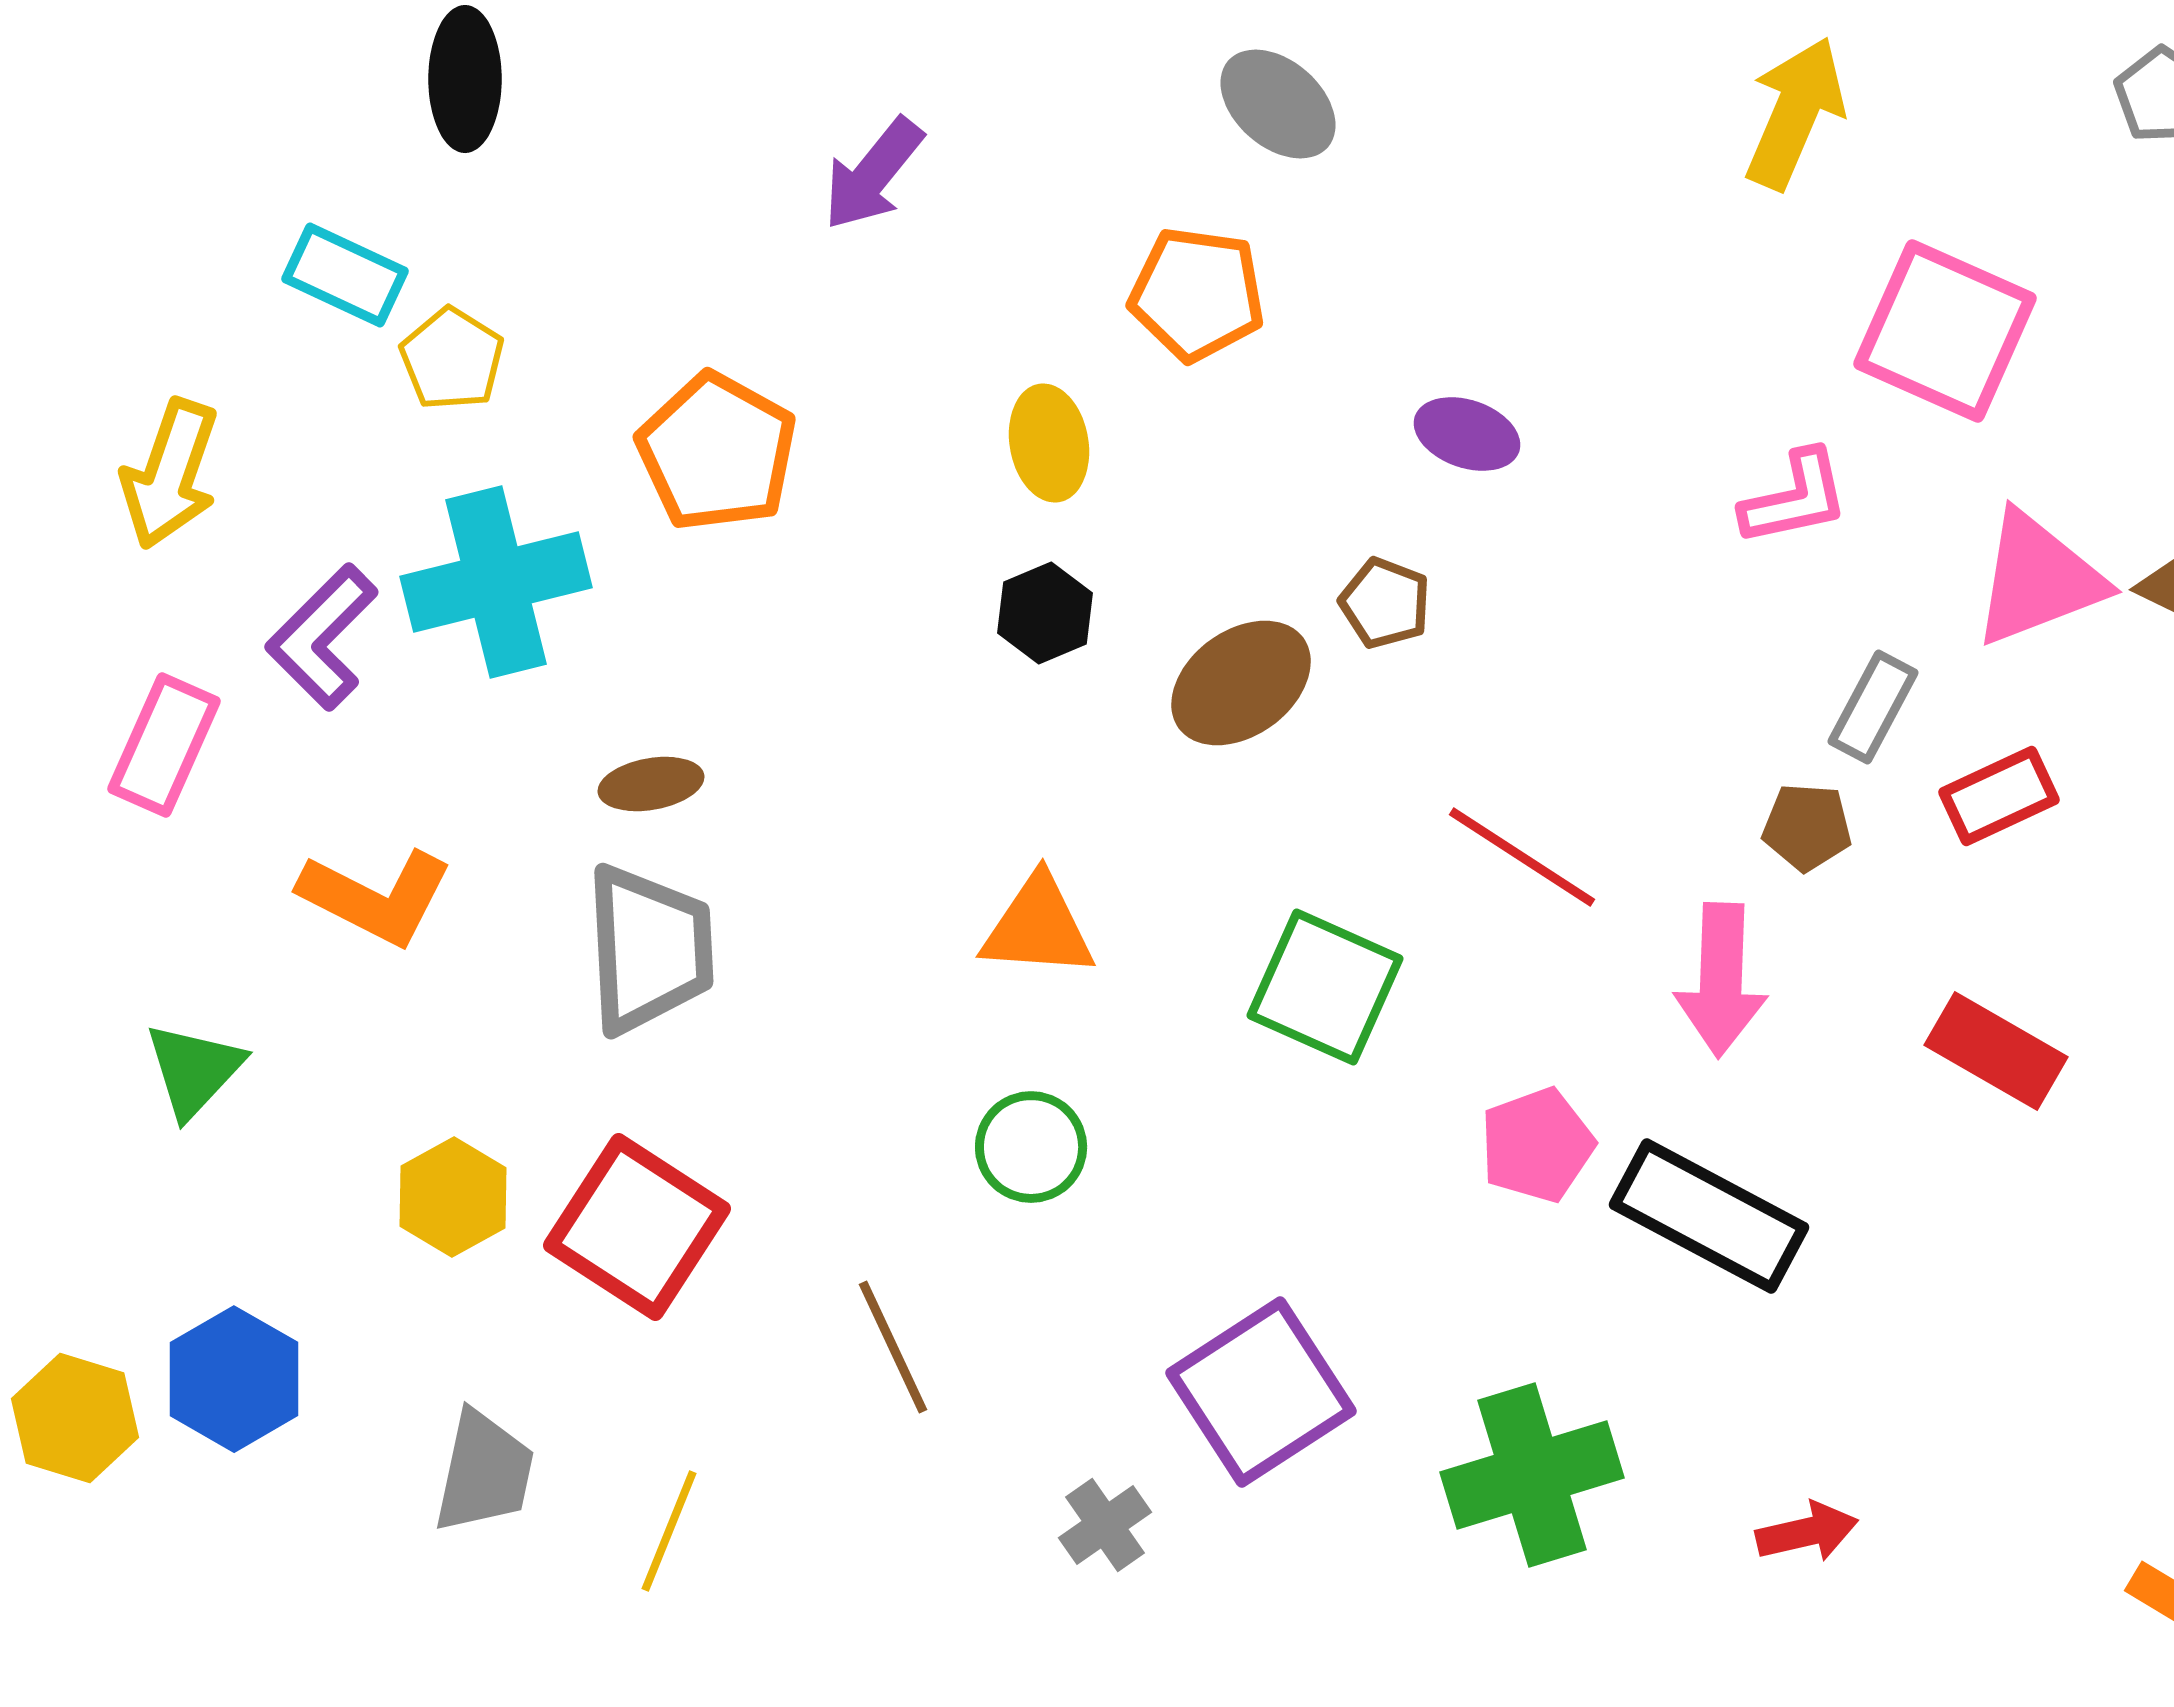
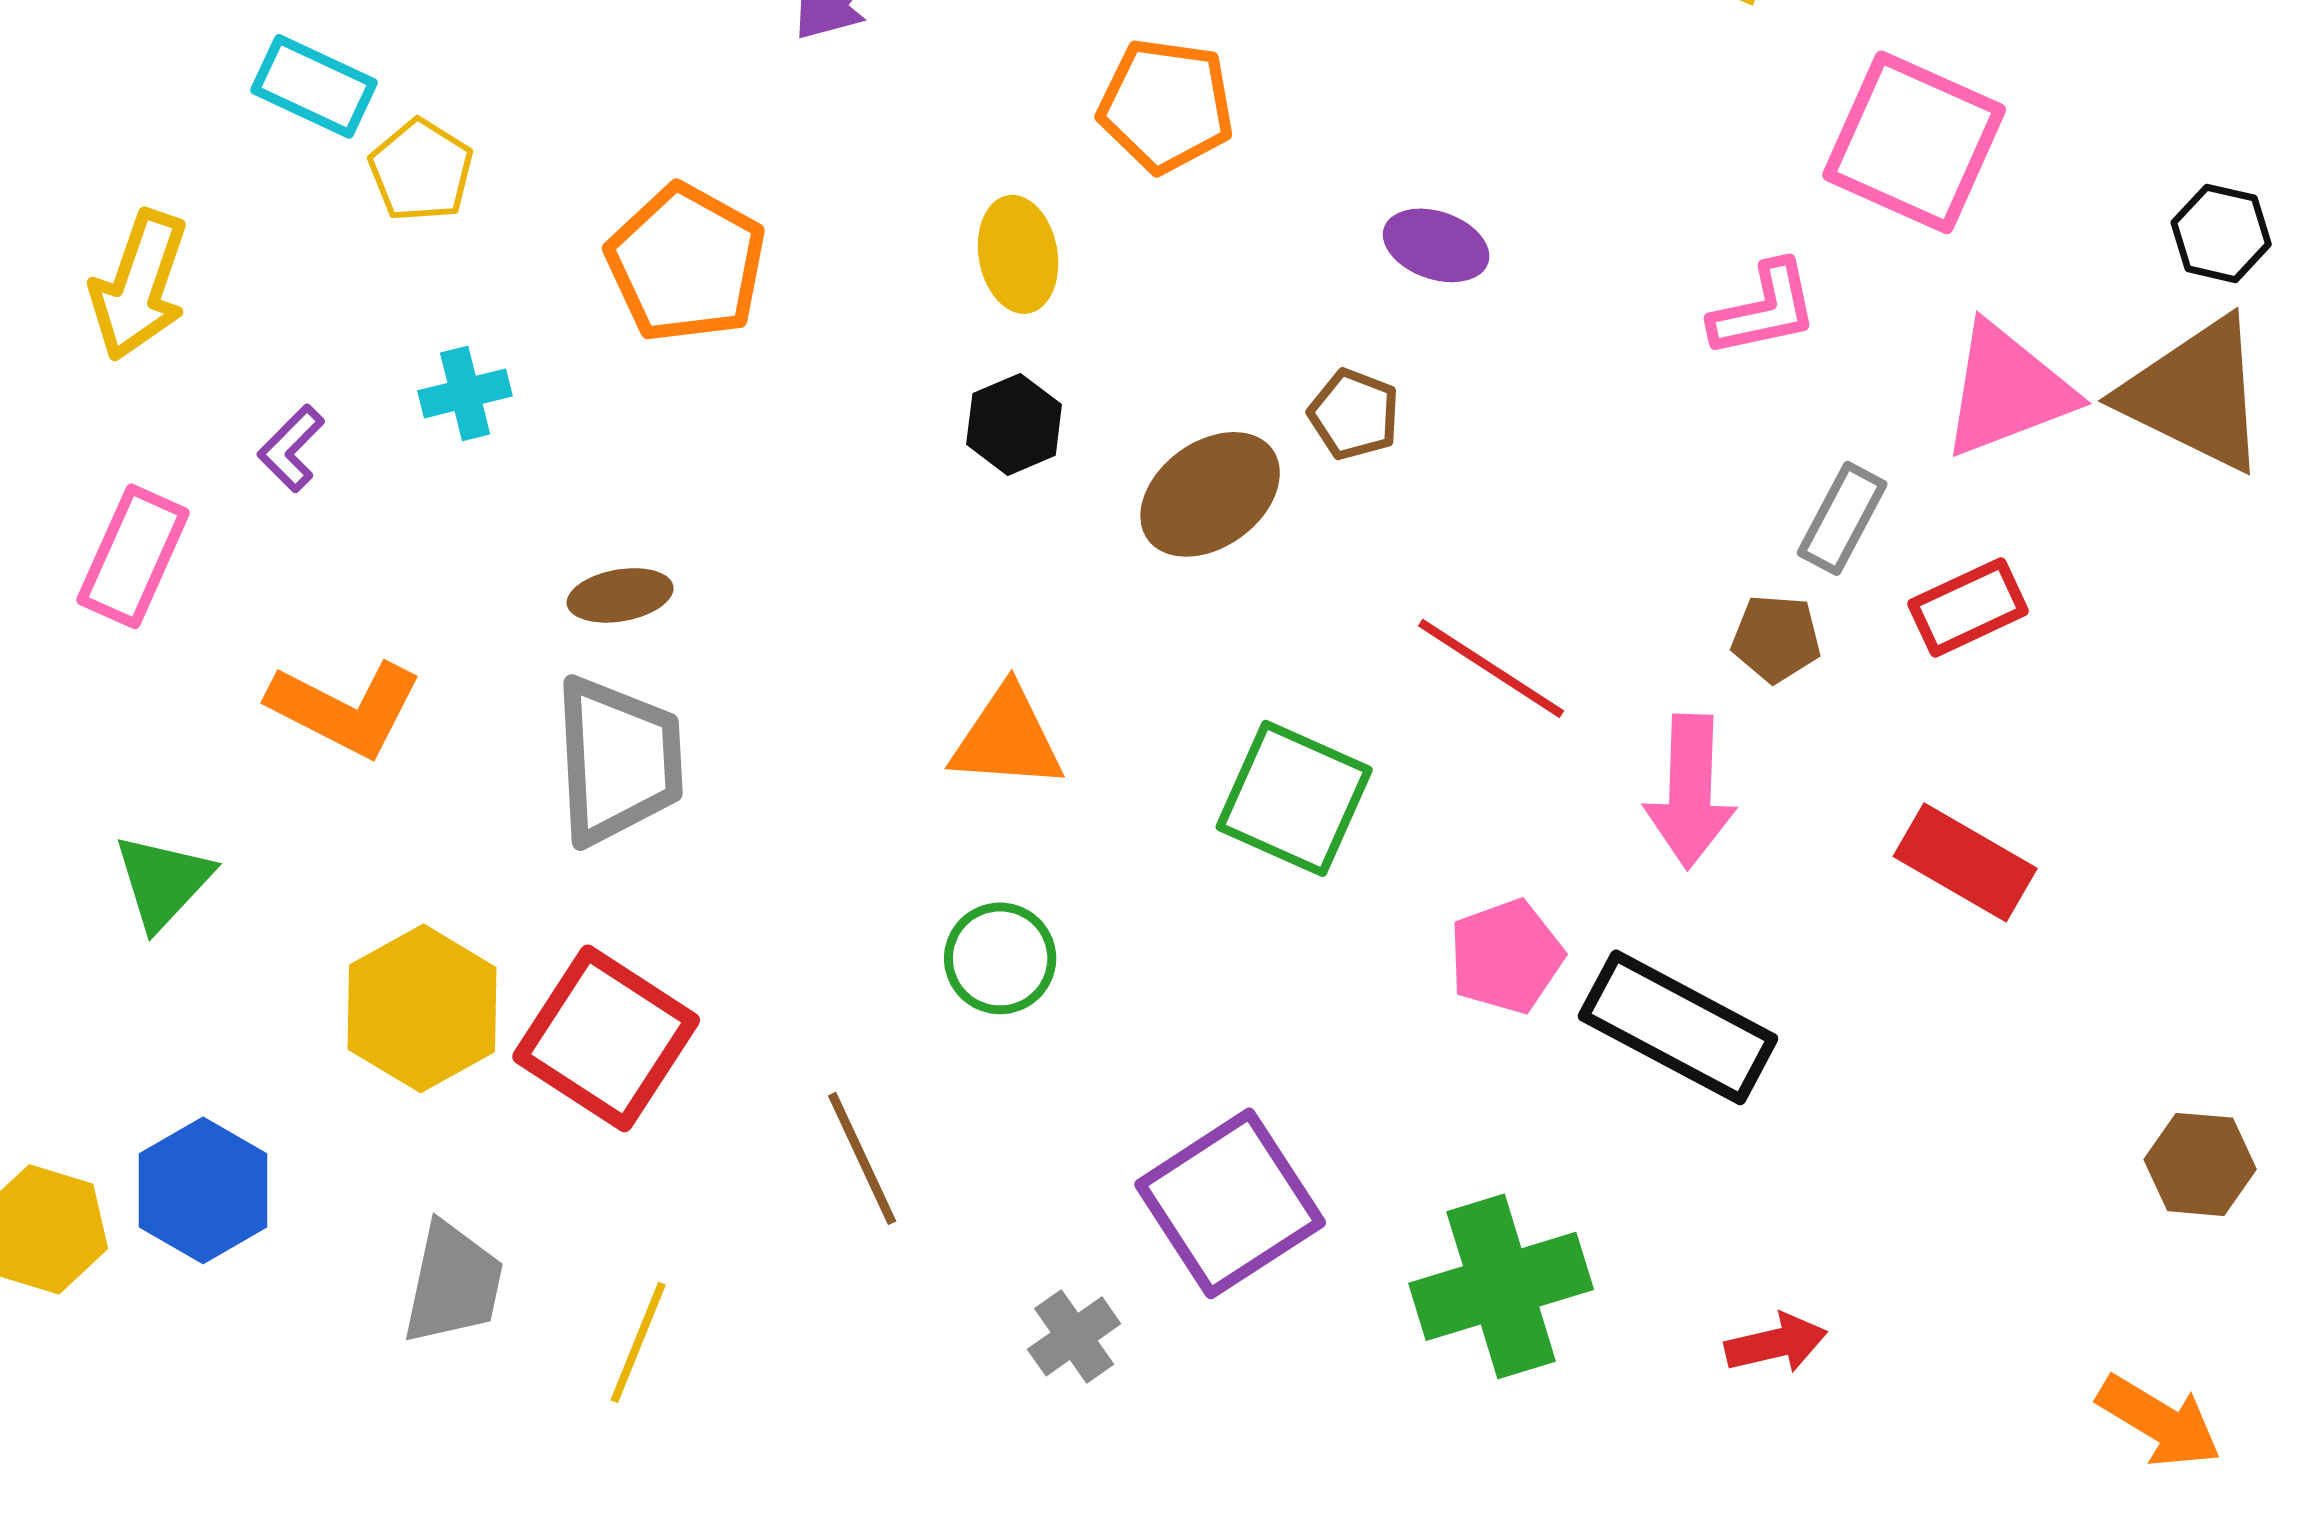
cyan cross: (496, 582) -> (465, 393), size x0.5
purple L-shape: (322, 637) -> (291, 448), size x0.6
yellow hexagon: (453, 1197) -> (422, 1008), size x1.4

